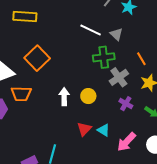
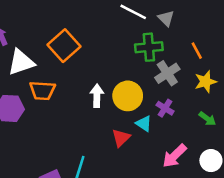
yellow circle: (88, 96) -> (128, 96), size x1.5
purple cross: (126, 104) -> (165, 108), moved
cyan triangle: (104, 130) -> (144, 124), moved

